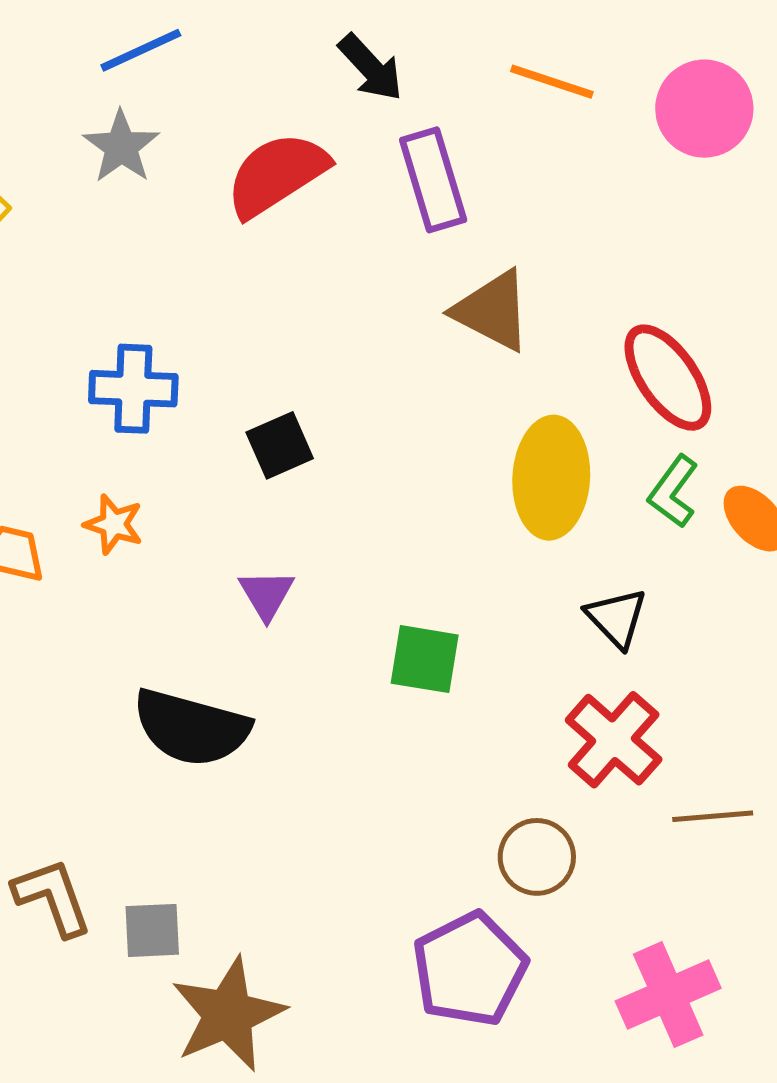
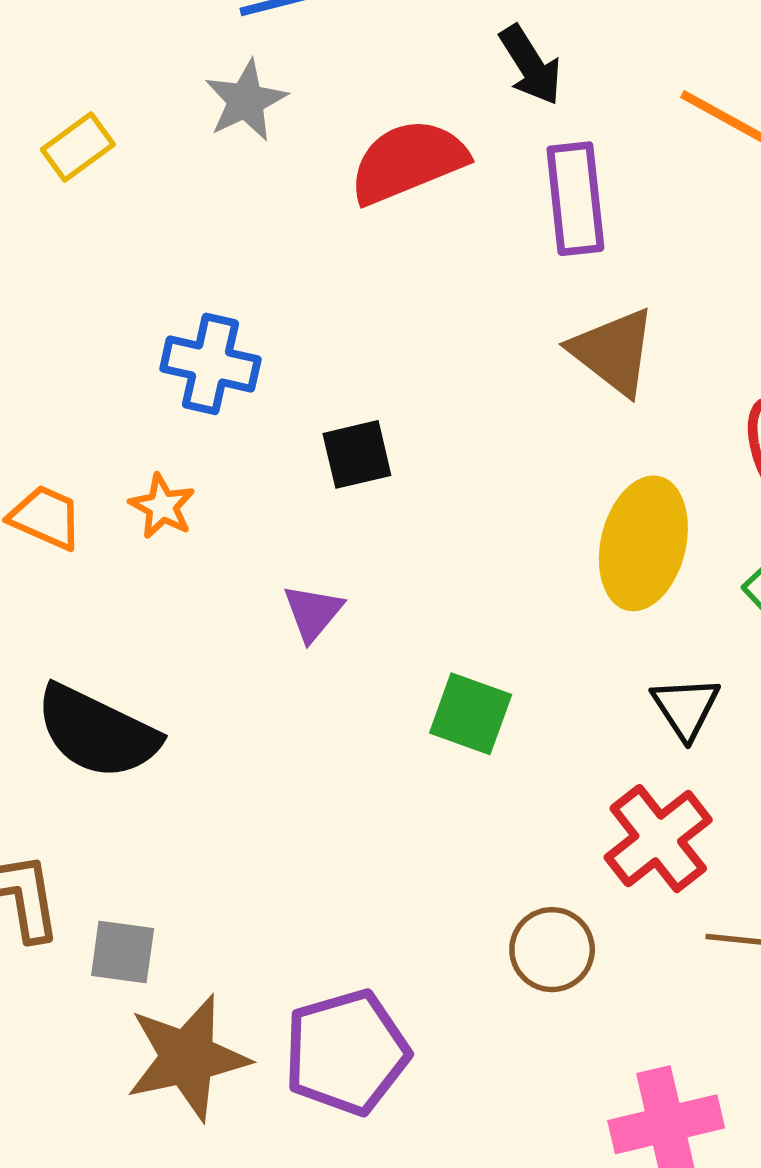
black semicircle: (191, 728) -> (97, 732), moved
purple pentagon: (470, 969) -> (346, 1052), moved

